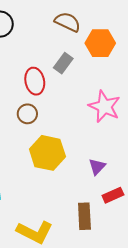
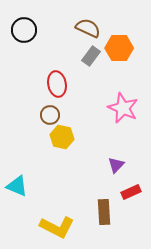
gray rectangle: (63, 63) -> (91, 56), moved
yellow hexagon: (47, 153) -> (62, 137), moved, size x0.7

